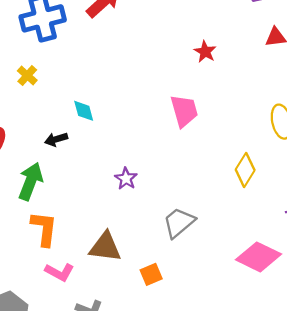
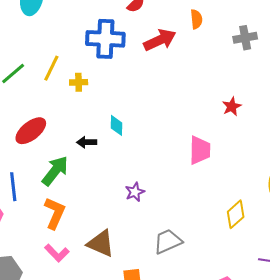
yellow cross: (27, 76) -> (79, 82), turned 30

